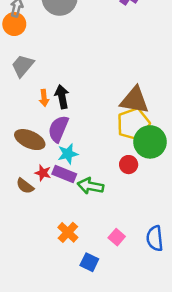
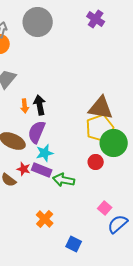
pink square: (117, 237) -> (105, 208), moved
blue semicircle: (155, 238) -> (118, 224), turned 55
blue square: (89, 262) -> (74, 244), moved

